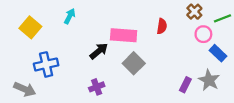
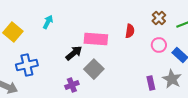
pink circle: (203, 34) -> (159, 45), moved
gray square: (134, 63) -> (94, 69), moved
purple rectangle: (185, 85) -> (151, 83), turned -40

